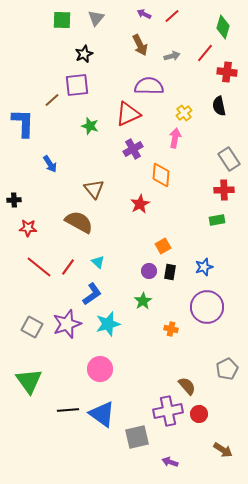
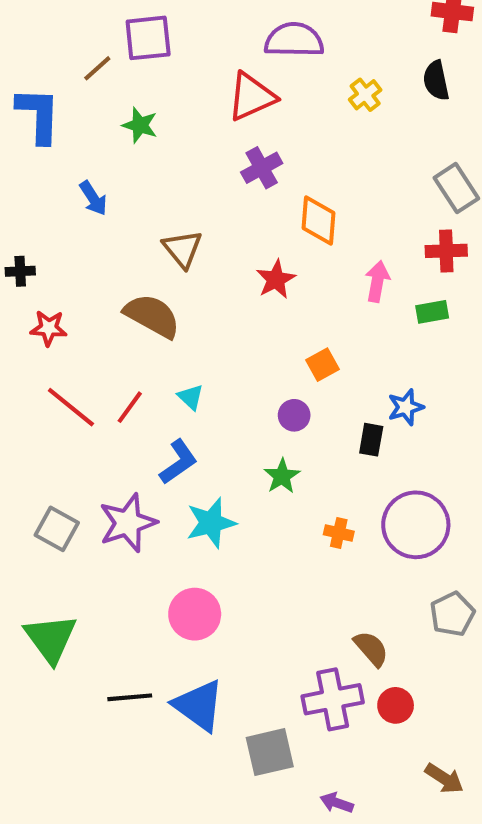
green star: (90, 126) -> (140, 125), moved
pink arrow: (175, 138) -> (377, 281), moved
black rectangle: (170, 272) -> (371, 440), moved
purple circle: (207, 307) -> (416, 525), moved

